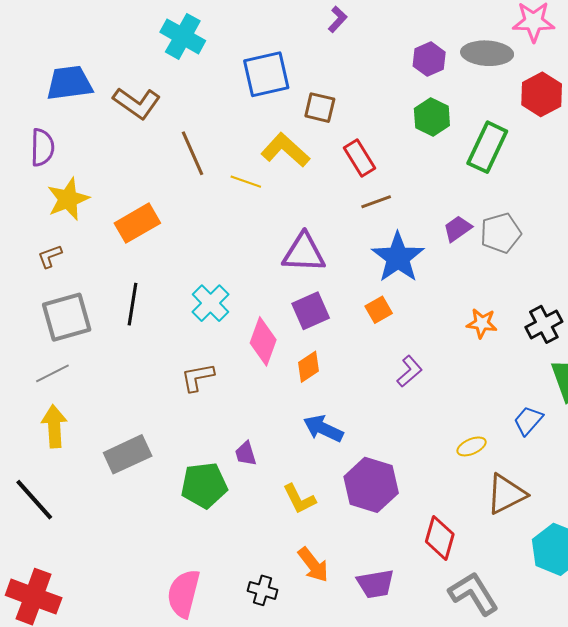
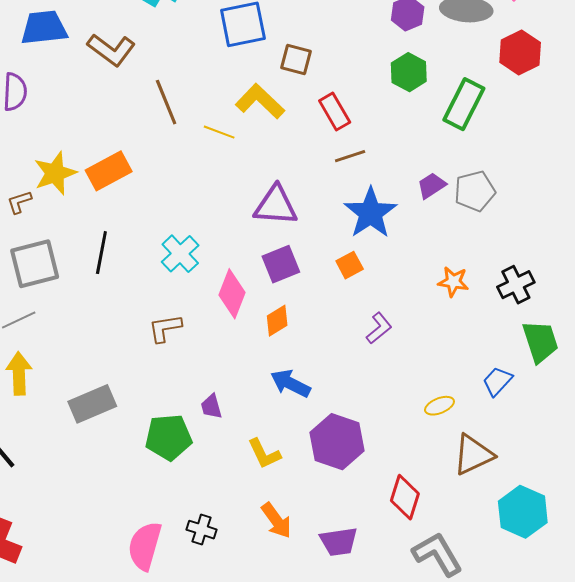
yellow star: (68, 199) -> (55, 173), moved
black cross: (263, 590) -> (202, 530), moved

